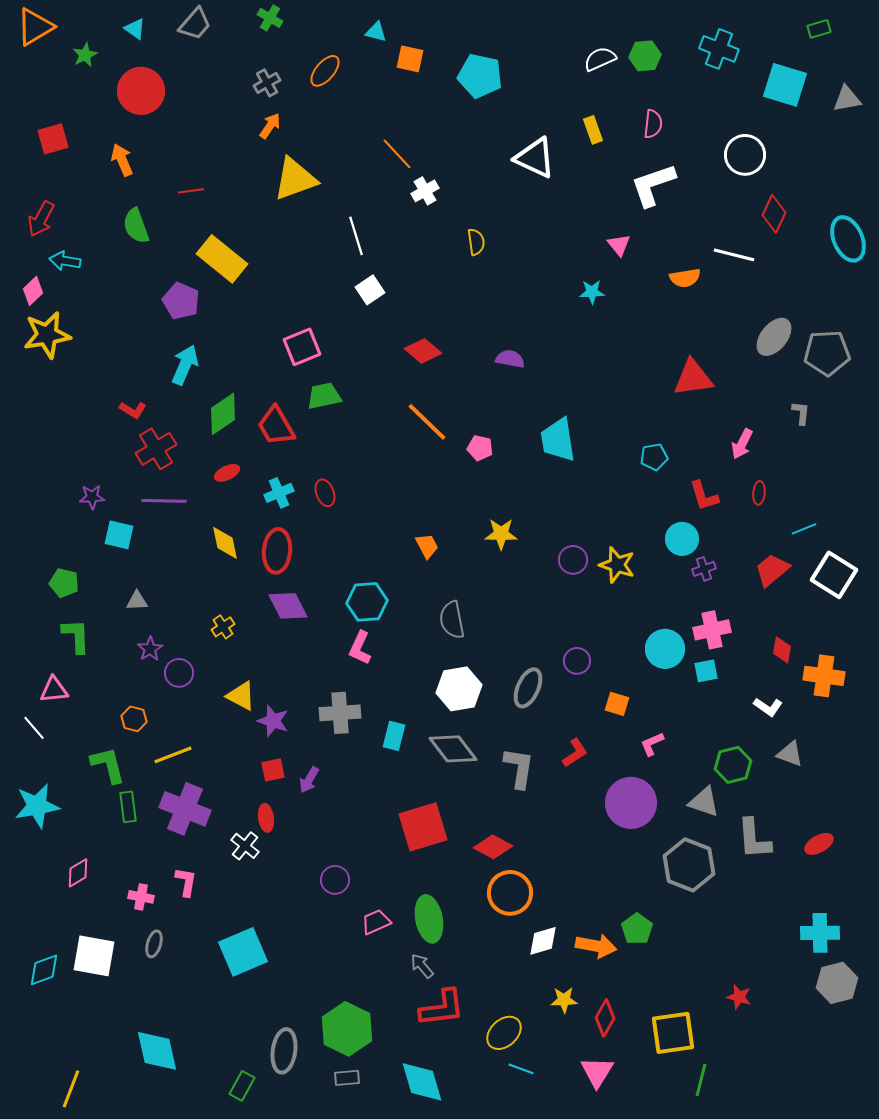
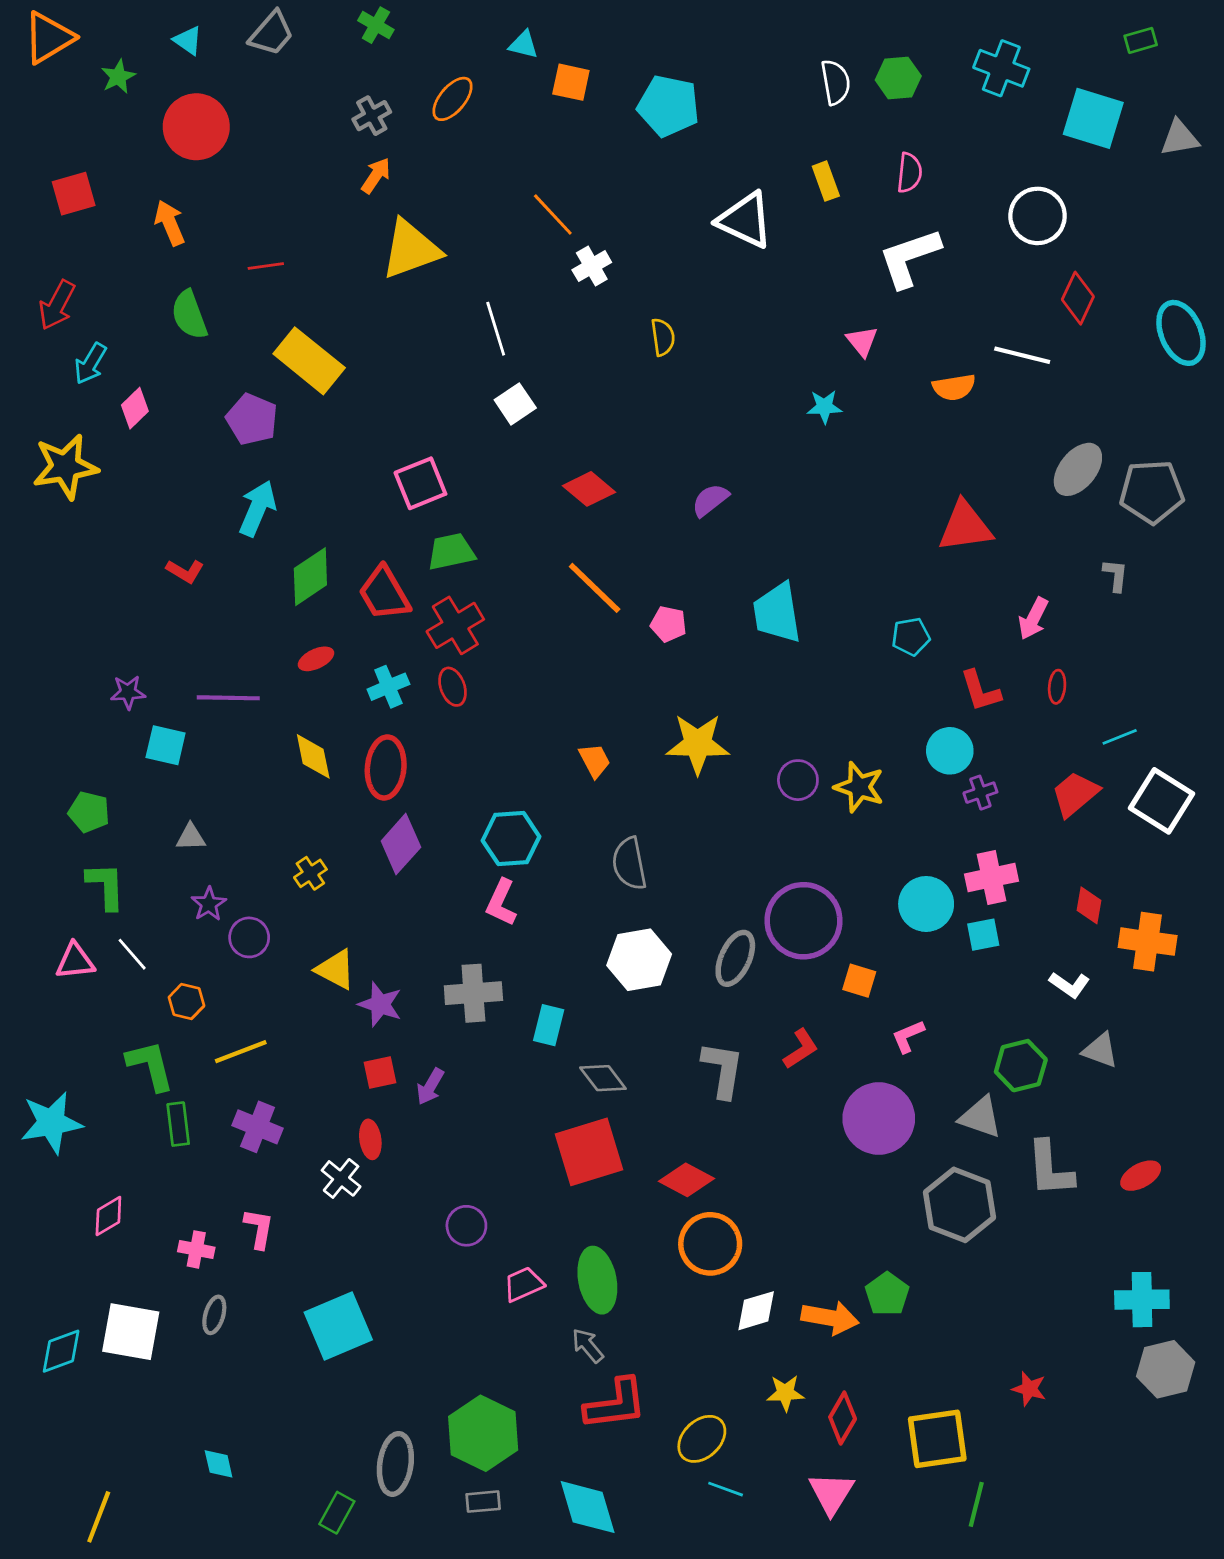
white semicircle: (600, 59) -> (836, 82), turned 104
cyan arrow: (65, 261) -> (90, 364), turned -68
pink diamond: (33, 291) -> (135, 408), moved
purple semicircle: (510, 359) -> (710, 500), turned -48
red cross: (156, 449) -> (455, 625), moved
yellow star: (501, 534) -> (698, 744), size x1.4
purple diamond: (288, 606) -> (401, 844), turned 69
purple circle: (577, 661) -> (804, 921), size x2.0
white line: (34, 728) -> (132, 954), moved
gray diamond: (453, 749) -> (603, 1078), moved, size x0.7
purple cross: (185, 809) -> (258, 1127), size x0.7
cyan diamond: (157, 1051) -> (219, 1464), size x0.5

